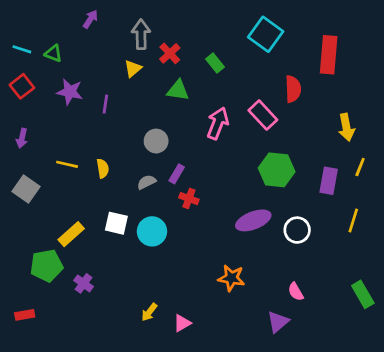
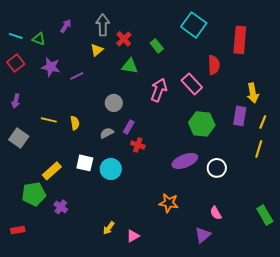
purple arrow: (90, 19) -> (66, 26), moved
purple line: (105, 104) -> (77, 76), turned 56
purple rectangle: (329, 181) -> (240, 116), moved
yellow line: (353, 220) -> (259, 149), moved

